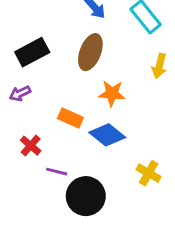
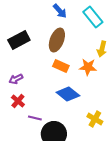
purple arrow: (20, 93) -> (16, 79), moved
orange star: (112, 93) -> (88, 67), moved
orange rectangle: (70, 118) -> (61, 66), moved

